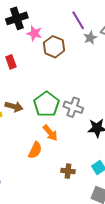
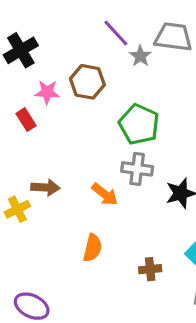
pink star: (34, 33) -> (47, 92), moved
green pentagon: (46, 104) -> (139, 124), moved
orange arrow: (50, 133) -> (105, 194), moved

